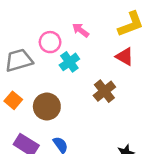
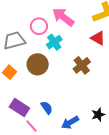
pink arrow: (81, 30) -> (63, 17), size x1.6
brown circle: (47, 107) -> (38, 64), moved

